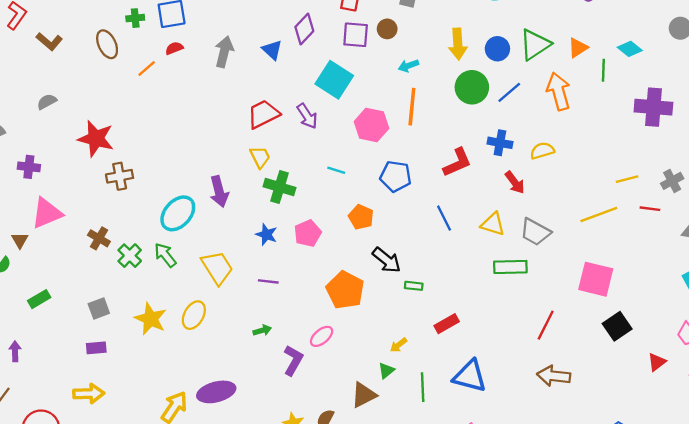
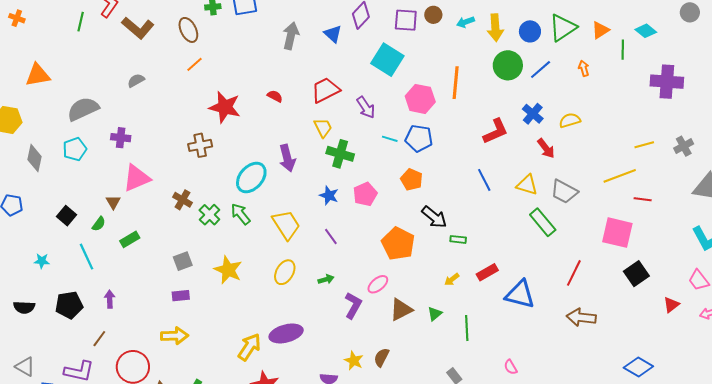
brown L-shape: (49, 42) -> (138, 28), size x1.4
red semicircle: (174, 48) -> (275, 96), moved, turned 49
cyan arrow: (408, 66) -> (465, 22), moved
orange line: (147, 69) -> (195, 64), moved
orange arrow: (559, 91) -> (584, 68), size x0.5
purple arrow: (307, 116) -> (366, 107), moved
red star: (96, 139) -> (225, 107), moved
blue cross: (500, 143) -> (533, 114), turned 30
blue pentagon: (396, 176) -> (419, 138), moved
red line: (650, 209) -> (643, 199), moved
green rectangle: (510, 267) -> (543, 222), turned 52
purple line: (268, 281) -> (331, 236), turned 48
green rectangle: (39, 299) -> (130, 239), moved
yellow ellipse: (194, 315) -> (285, 272), moved
yellow arrow: (398, 345) -> (452, 279), moved
blue triangle: (470, 376) -> (520, 294), moved
brown triangle: (364, 395) -> (401, 310), moved

